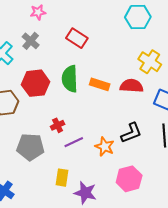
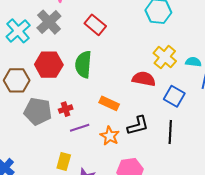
gray cross: (31, 41) -> (49, 22), size x1.4
orange rectangle: (100, 84) -> (109, 103), moved
gray pentagon: (30, 147) -> (38, 111), moved

